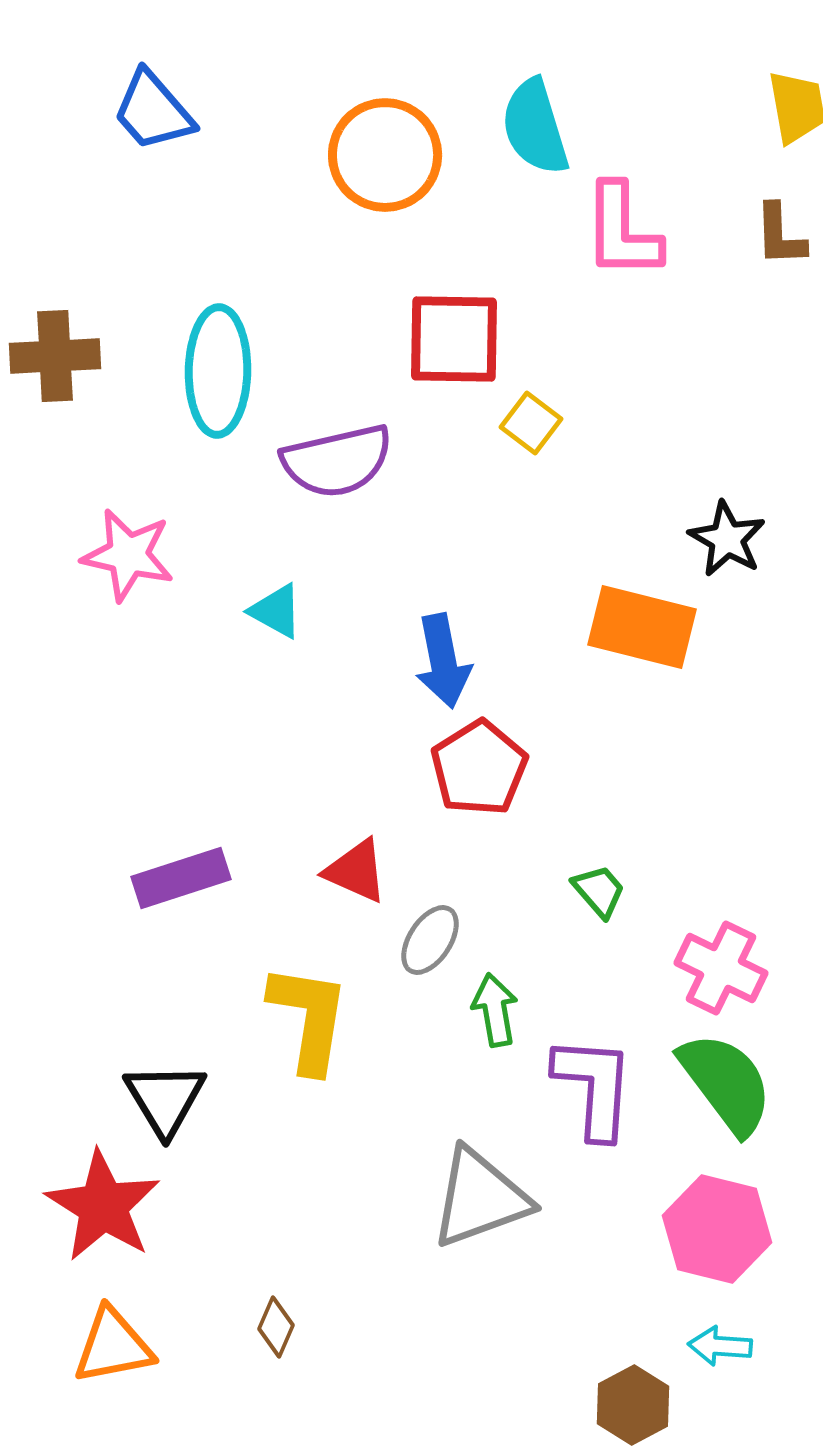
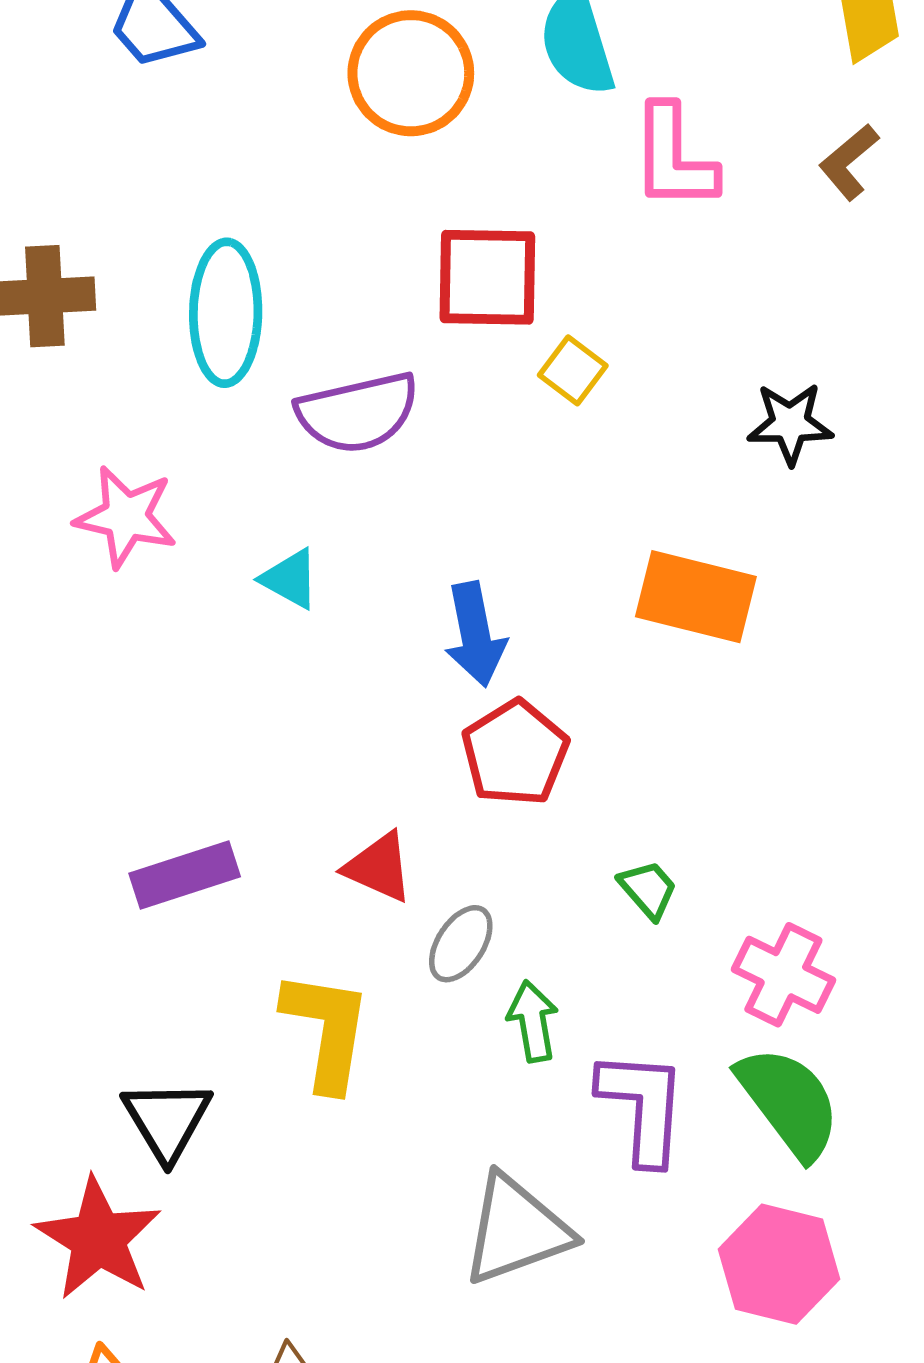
brown L-shape: (780, 235) -> (849, 162), turned 52
black star: (727, 539) -> (790, 424), moved, turned -30

